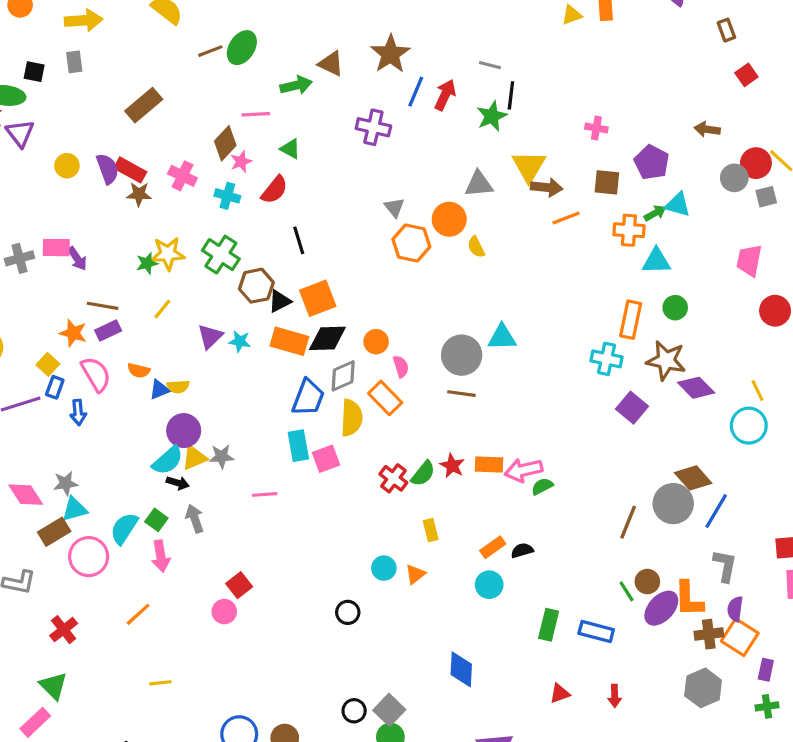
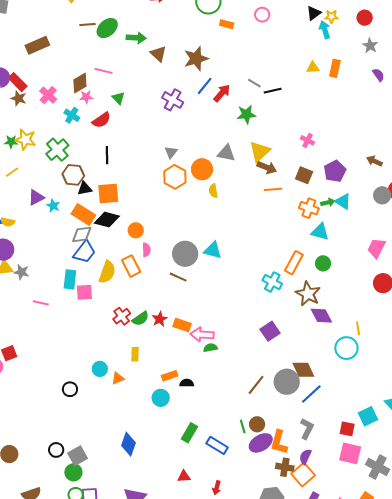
green arrow: (296, 85) -> (136, 38), moved
black line: (511, 95) -> (273, 91), moved, turned 54
gray diamond: (343, 376) -> (82, 234), moved
purple square: (632, 408) -> (270, 331), moved

